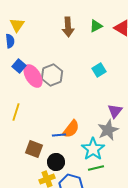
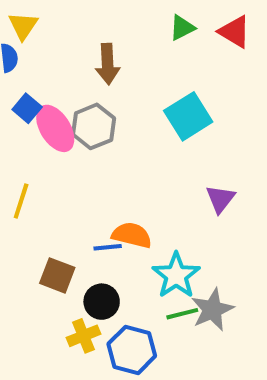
brown arrow: (68, 27) -> (108, 64), moved
cyan square: (99, 70) -> (188, 116), size x1.6
orange semicircle: (71, 129) -> (132, 235), turned -114
gray star: (108, 130) -> (212, 310), moved

